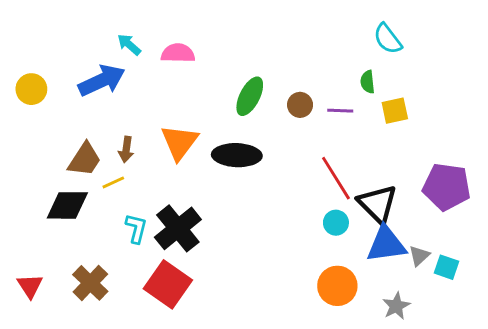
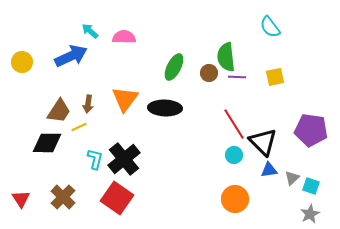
green semicircle: (368, 82) -> (226, 57), moved, size x1.8
blue triangle: (386, 244) -> (269, 170), size x0.6
gray star: (396, 306) -> (310, 214), moved

